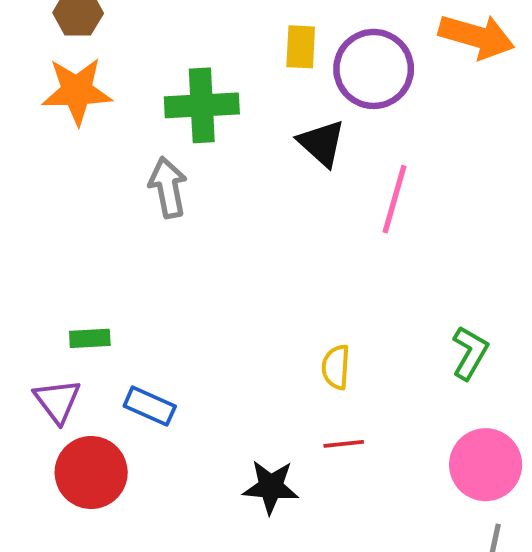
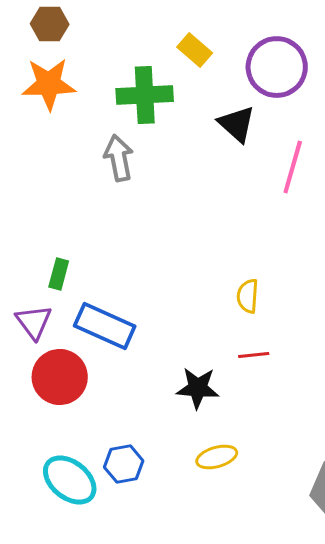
yellow rectangle: (301, 47) -> (195, 50), moved, turned -52
green rectangle: (90, 338) -> (59, 274), turned -72
blue rectangle: (150, 406) -> (105, 326), size x1.5

